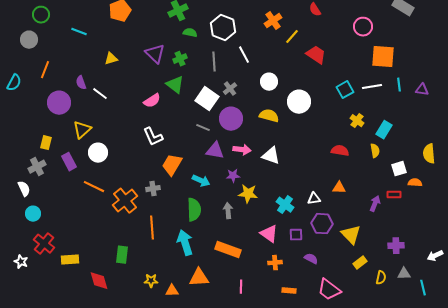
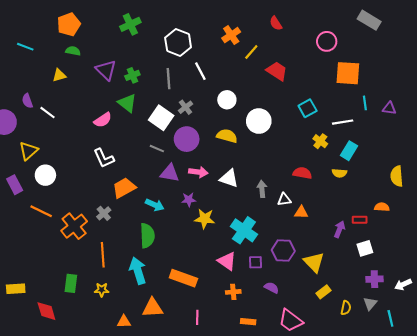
green semicircle: (190, 33) -> (73, 51), moved
white line: (372, 87) -> (343, 122), moved
yellow semicircle: (375, 151) -> (339, 173), turned 104
orange trapezoid: (172, 165) -> (124, 188), turned 30
white square: (399, 169) -> (365, 248), moved
gray cross: (153, 189) -> (104, 213), turned -32
white triangle: (314, 199) -> (284, 200), moved
cyan cross: (285, 205) -> (244, 230), size x1.4
gray arrow: (228, 211) -> (262, 189), moved
purple cross: (396, 246) -> (374, 279), moved
gray triangle: (404, 274) -> (370, 304), turned -48
yellow star: (151, 281) -> (102, 290), moved

